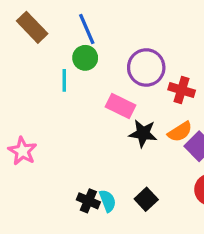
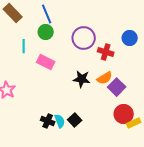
cyan line: (64, 80) -> (24, 46), moved
pink rectangle: (120, 106) -> (46, 62), moved
black square: (146, 199) -> (75, 120), moved

